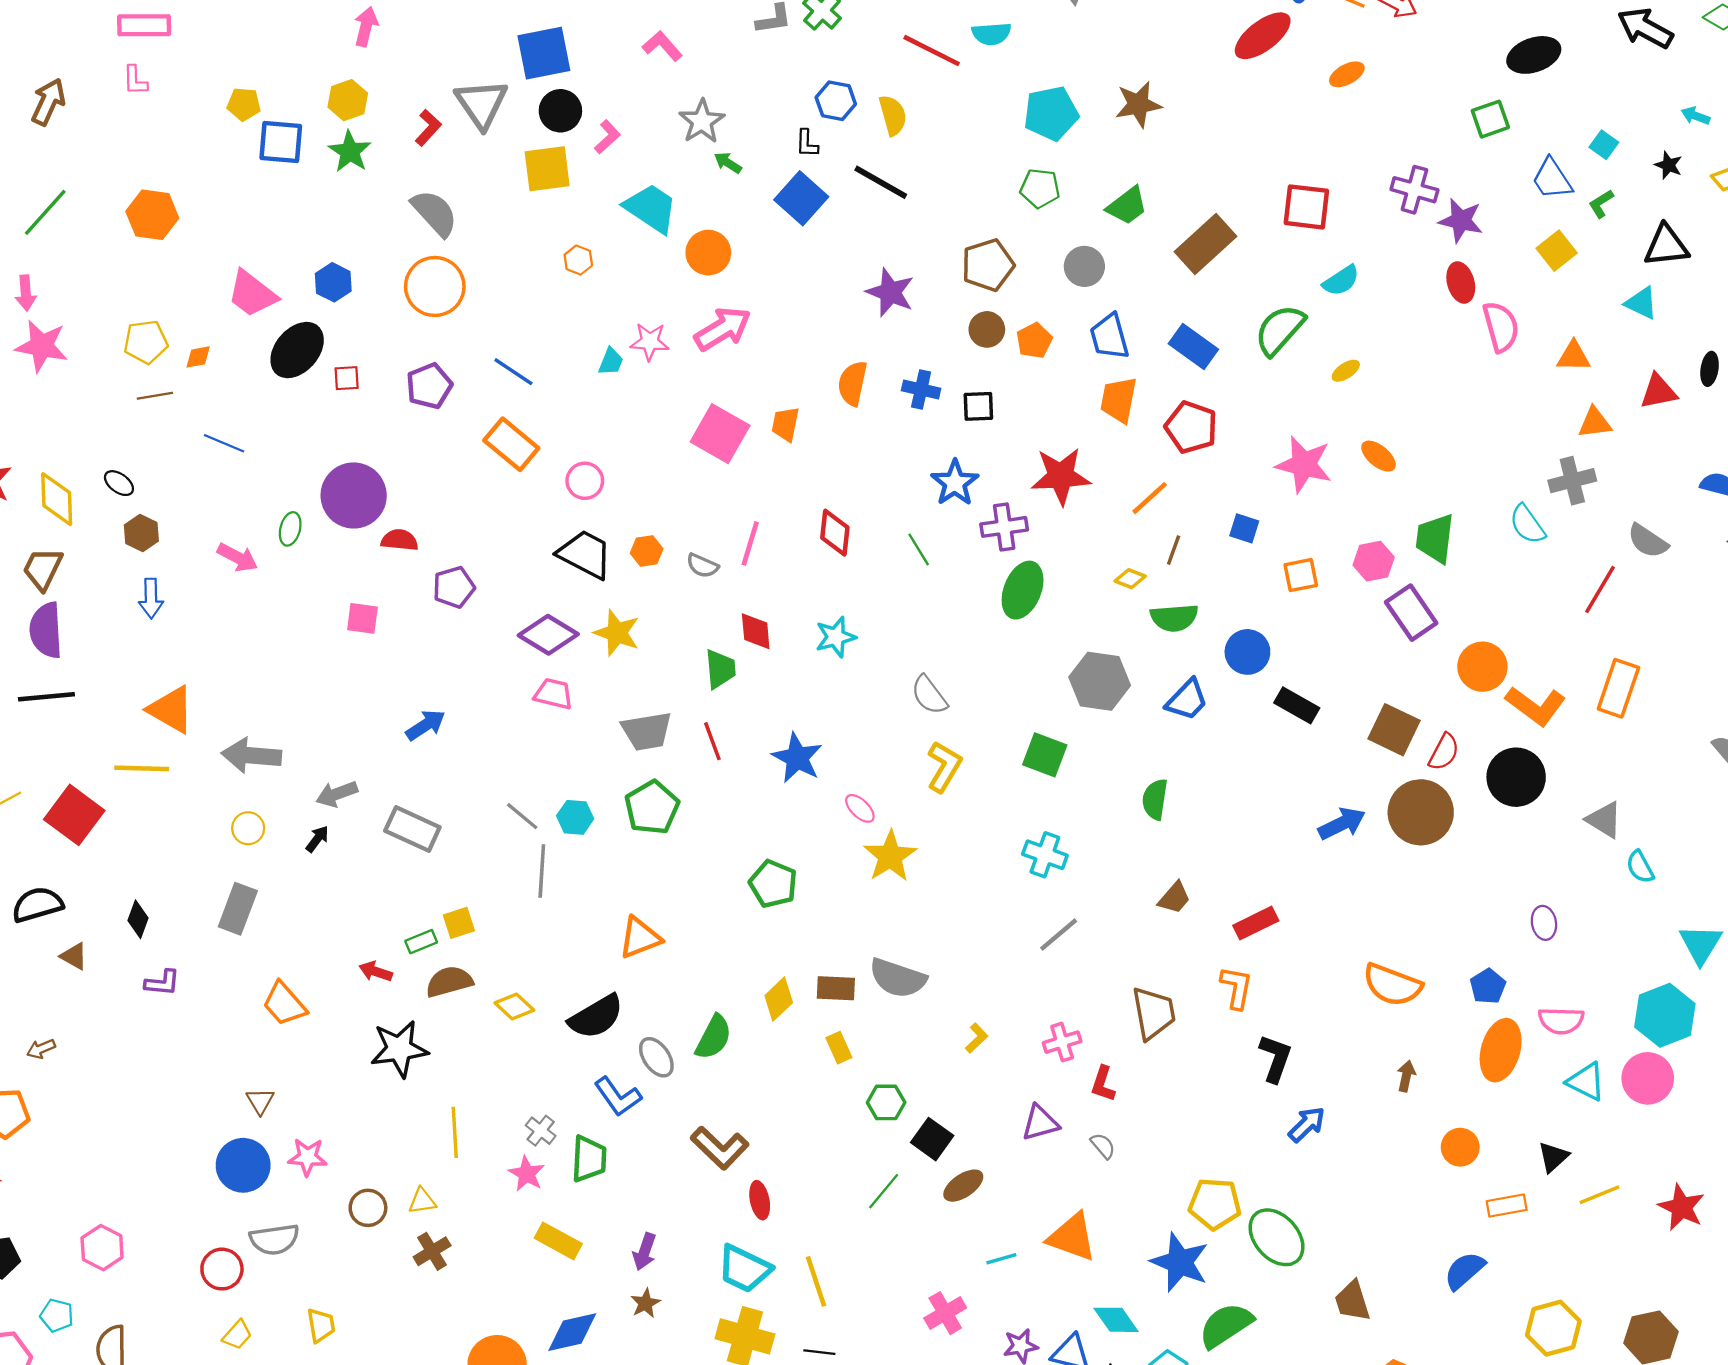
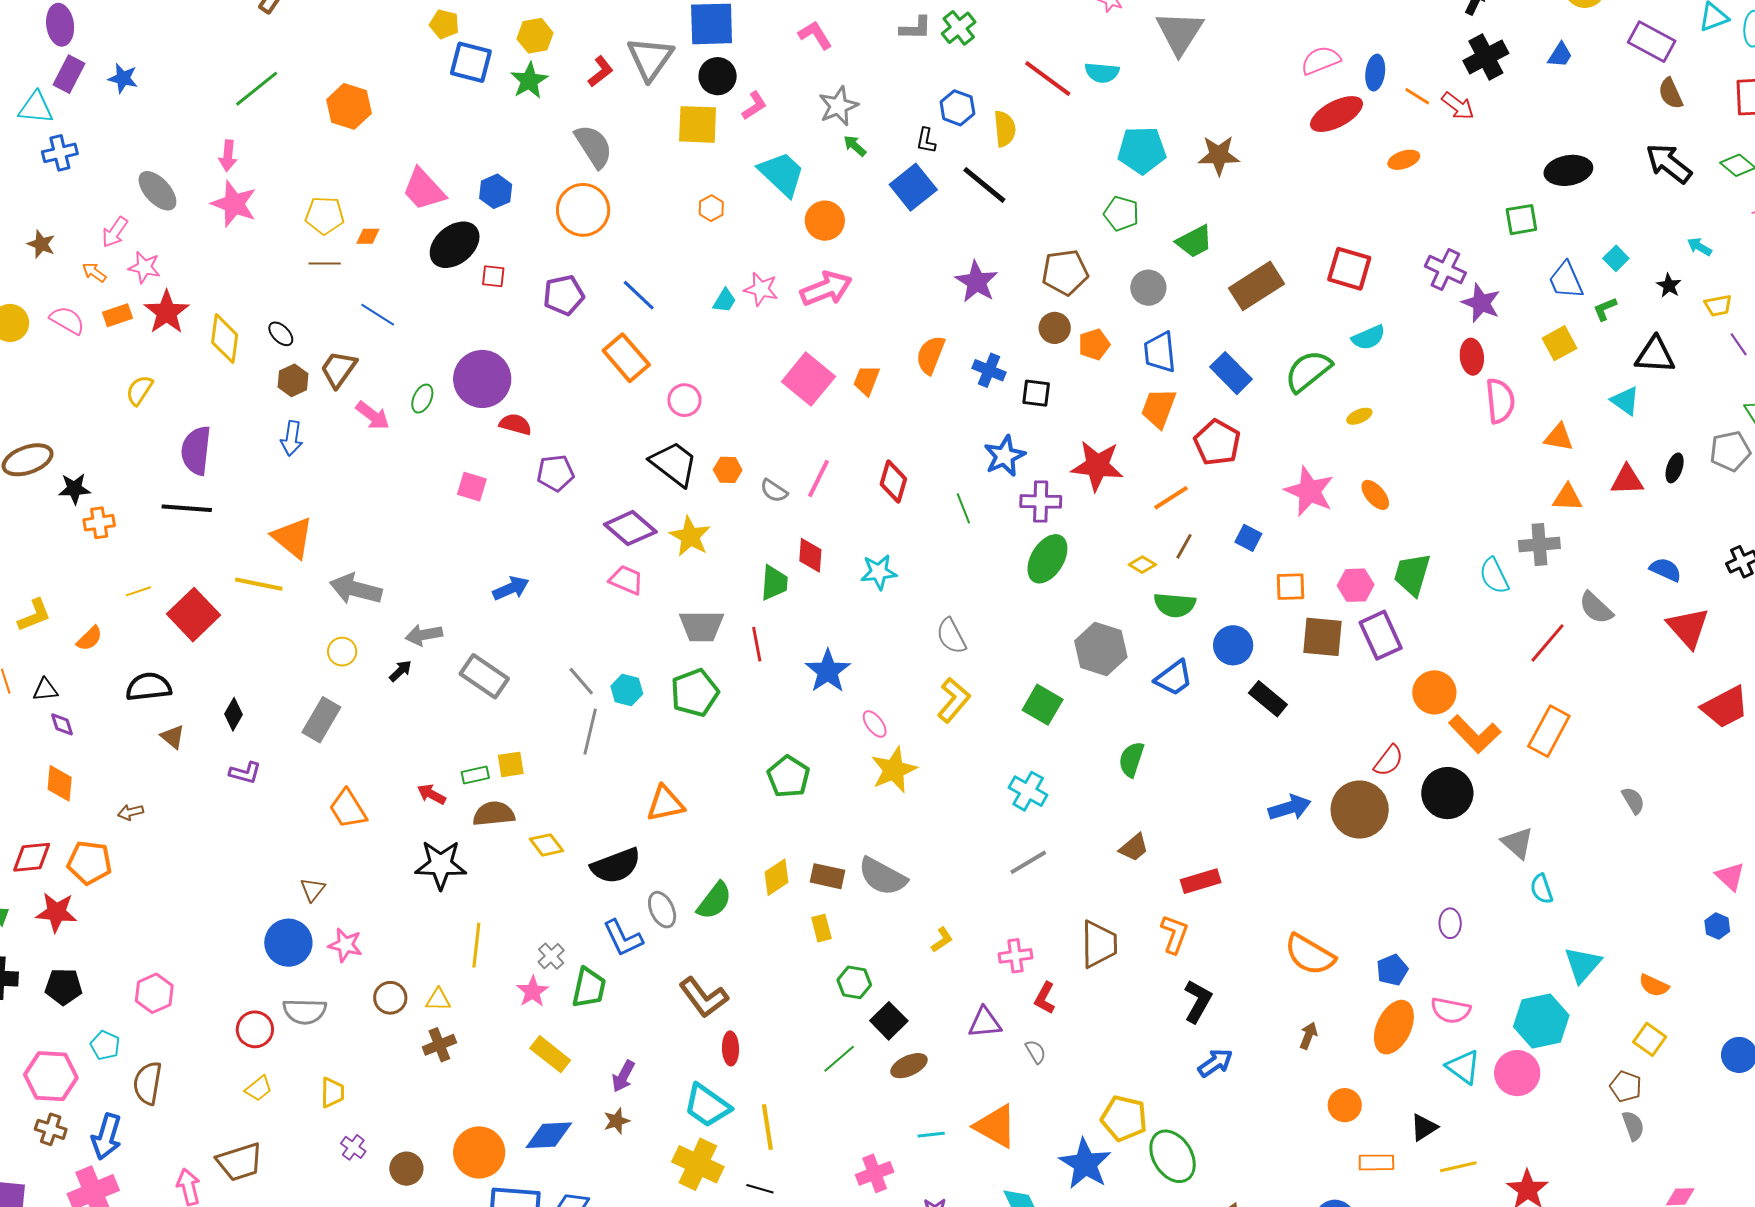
brown trapezoid: (43, 569) -> (338, 369), moved
brown square: (1394, 730) -> (1323, 637), moved, turned -30

